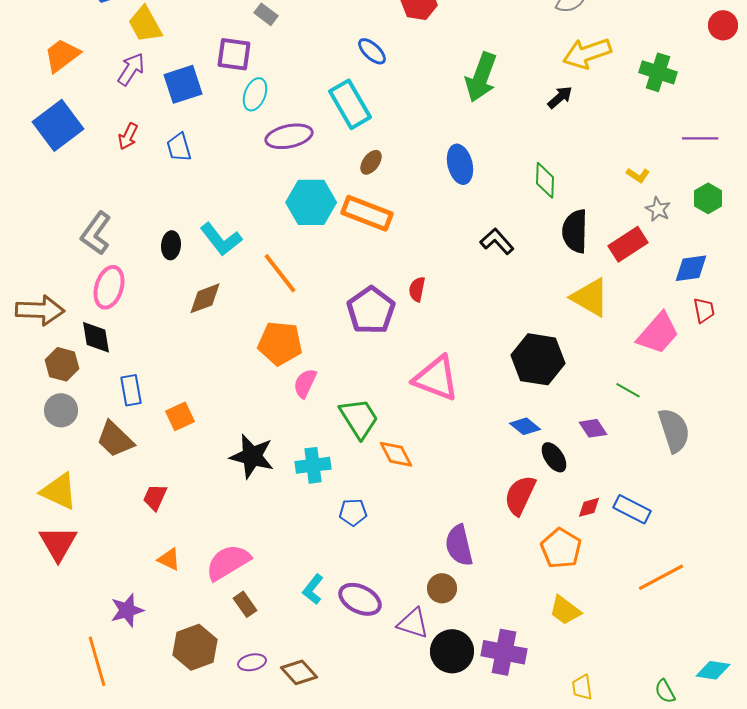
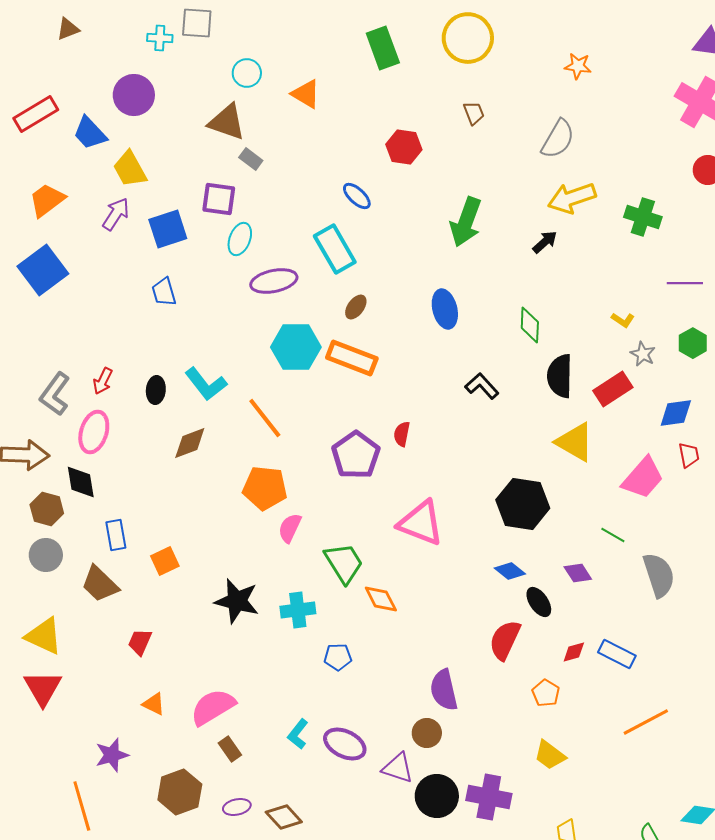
red arrow: (128, 136) -> (103, 381), moved
gray L-shape: (96, 233) -> (55, 394), moved
orange pentagon: (561, 548) -> (546, 693), size x0.7

